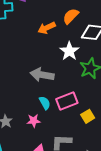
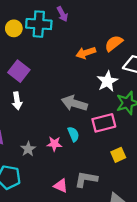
pink rectangle: (67, 101) -> (104, 123), moved
pink star: (34, 121) -> (54, 144), moved

